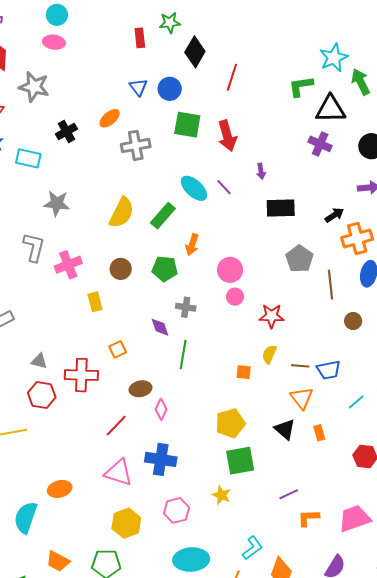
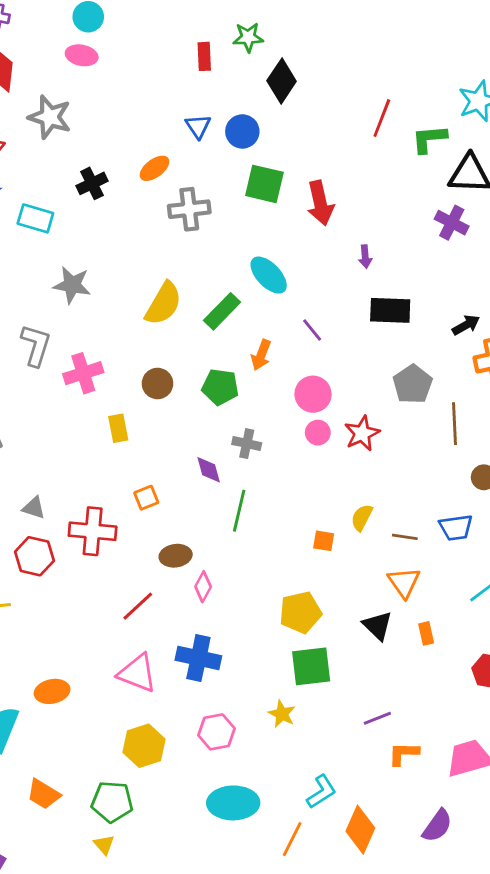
red line: (232, 77) -> (382, 118), moved
purple line: (224, 187) -> (312, 330), moved
red star: (272, 316) -> (362, 433), moved, turned -30
blue trapezoid: (329, 370) -> (456, 528), moved

